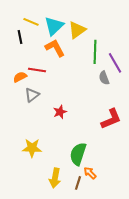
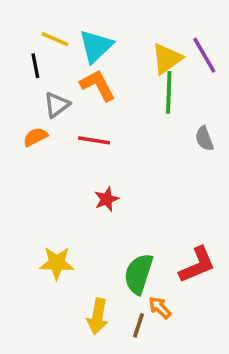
yellow triangle: (77, 30) -> (167, 59), moved
purple line: (115, 63) -> (204, 55), moved
red line: (37, 70) -> (94, 140), moved
gray semicircle: (104, 78) -> (204, 139), moved
gray triangle: (32, 95) -> (57, 105), moved
red L-shape: (111, 119) -> (197, 265), moved

